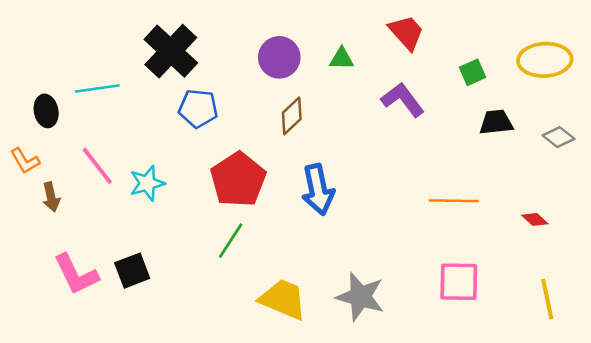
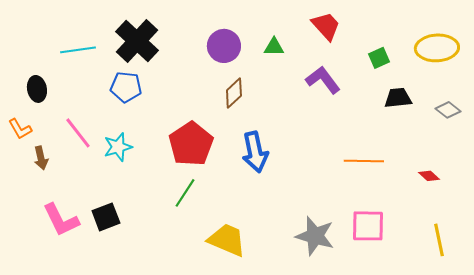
cyan line: (97, 89) -> (78, 50), moved
blue pentagon: (198, 108) -> (126, 87), moved
gray star: (360, 297) -> (315, 236), moved

